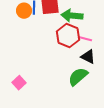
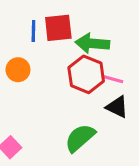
orange circle: (24, 11) -> (18, 70), moved
green semicircle: (78, 77) -> (80, 138), moved

